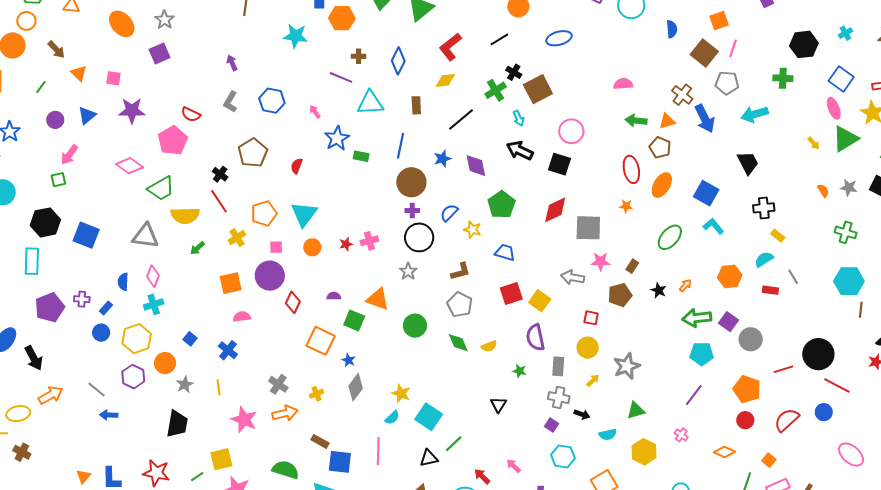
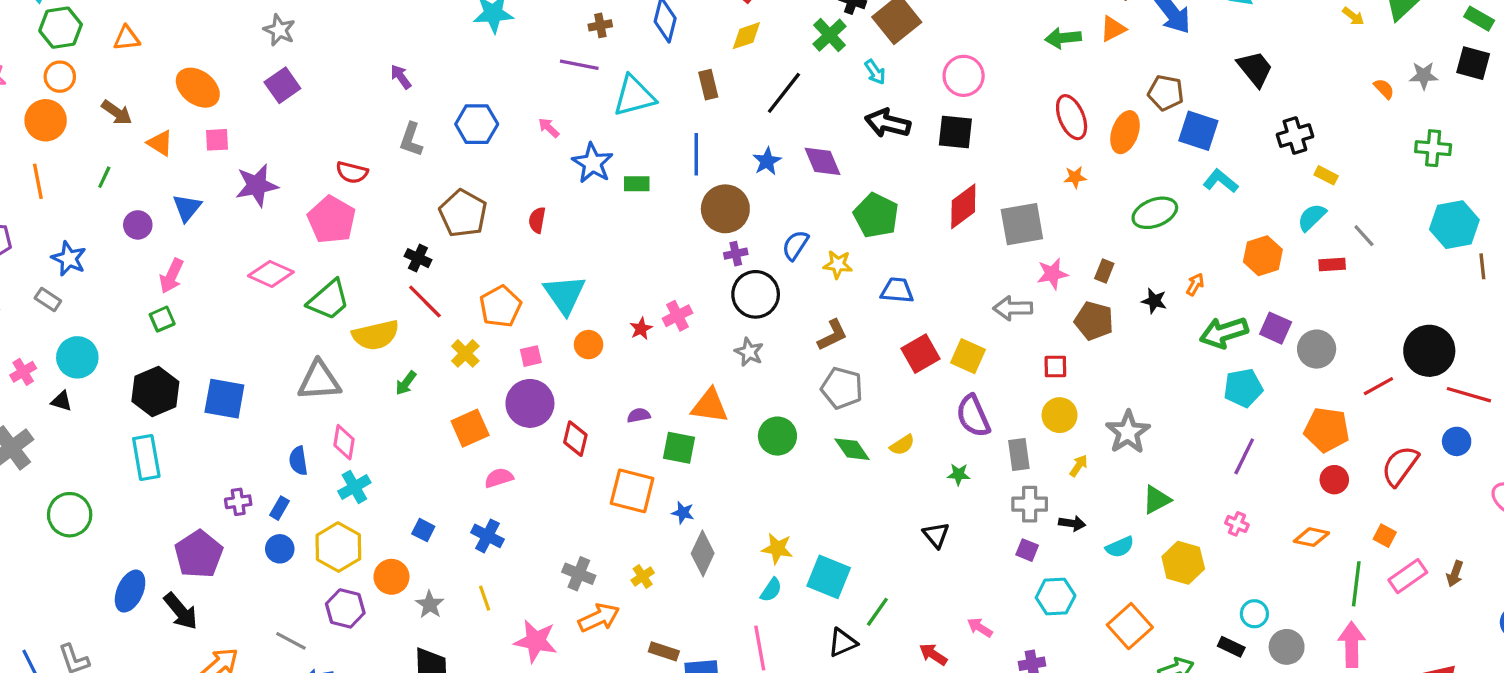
orange ellipse: (122, 24) -> (198, 88), moved
brown pentagon: (660, 148) -> (1166, 93), moved
green ellipse: (670, 237) -> (1155, 213), turned 40
brown pentagon: (620, 295) -> (1094, 321), turned -30
purple pentagon: (50, 307) -> (199, 554), moved

